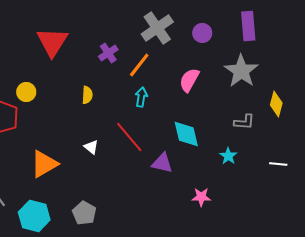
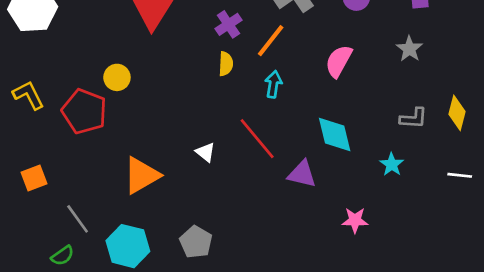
gray star: (241, 71) -> (409, 49), size x0.6
yellow semicircle: (87, 95) -> (226, 64), moved
yellow diamond: (276, 104) -> (457, 113), moved

